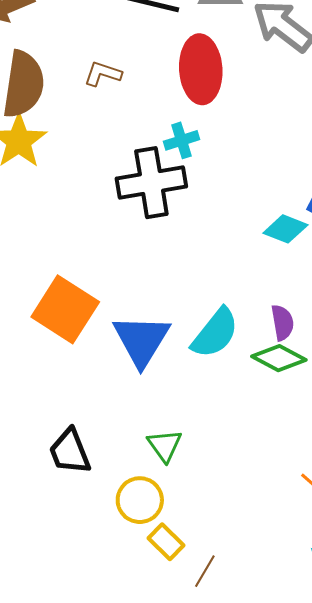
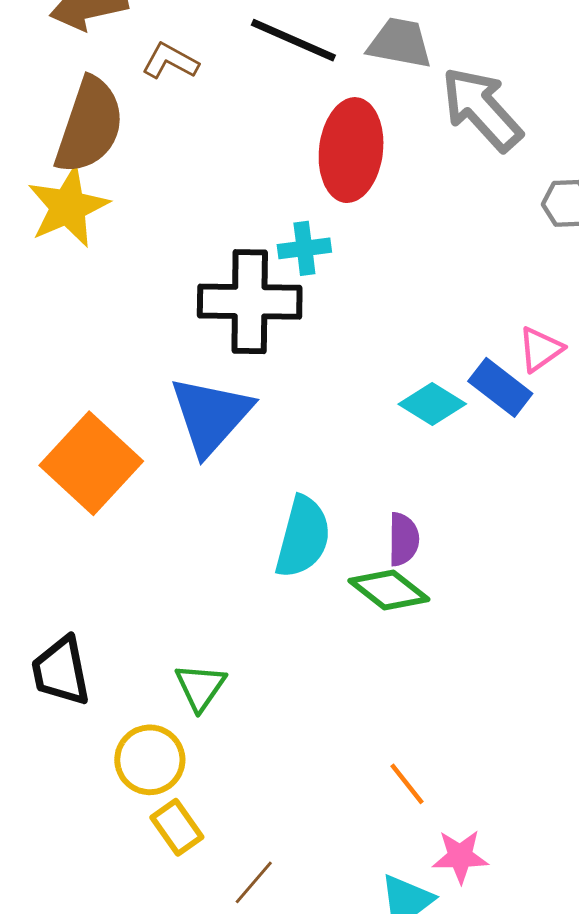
brown L-shape: (103, 74) -> (170, 61), moved
cyan semicircle: (215, 333) -> (303, 537), turned -34
blue triangle: (141, 340) -> (211, 415), moved
brown line: (205, 571) -> (254, 882), moved

